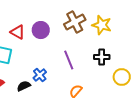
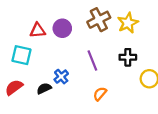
yellow star: (102, 25) -> (128, 23), turned 30
red triangle: (18, 32) -> (38, 30), turned -35

